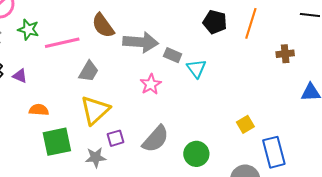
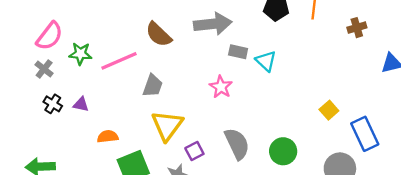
gray arrow: (141, 42) -> (213, 24), moved
gray semicircle: (156, 139) -> (237, 144), turned -56

